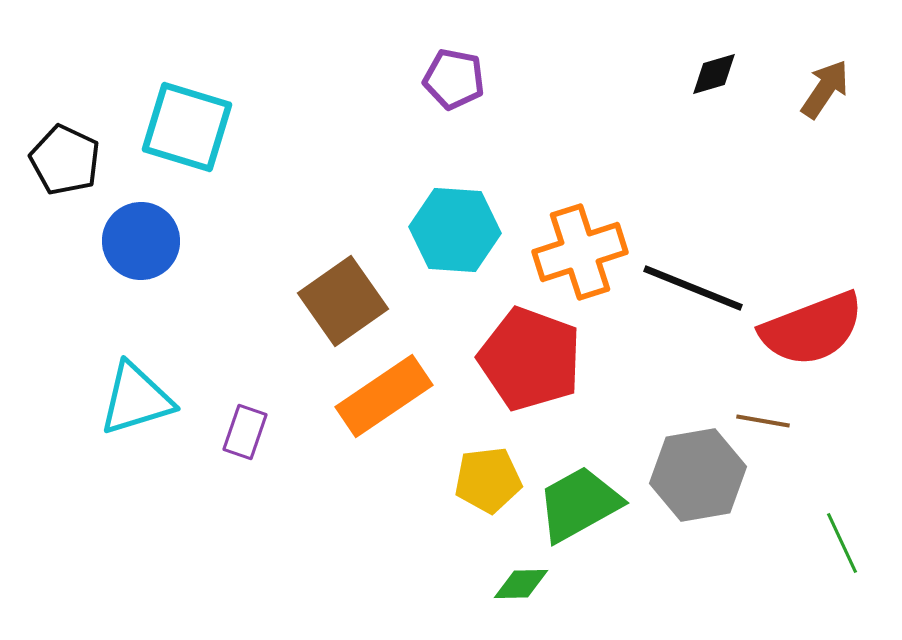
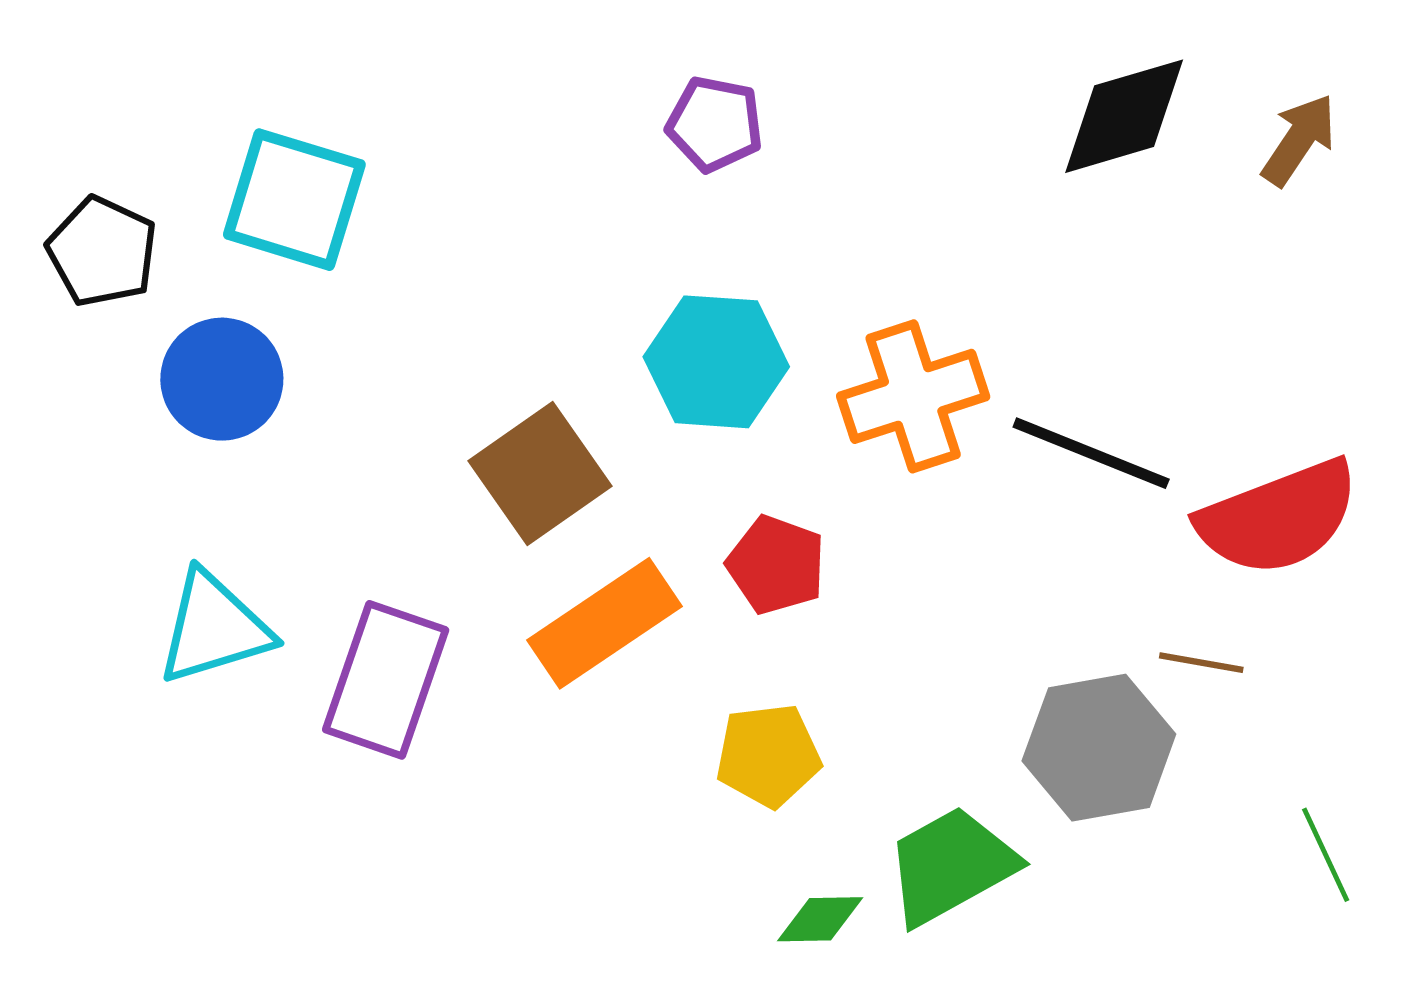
black diamond: (714, 74) -> (1124, 116), size x1.8
red pentagon: (530, 359) -> (776, 565), moved, size x0.6
purple rectangle: (245, 432) -> (386, 680), size x1.8
green trapezoid: (579, 504) -> (951, 866), moved

